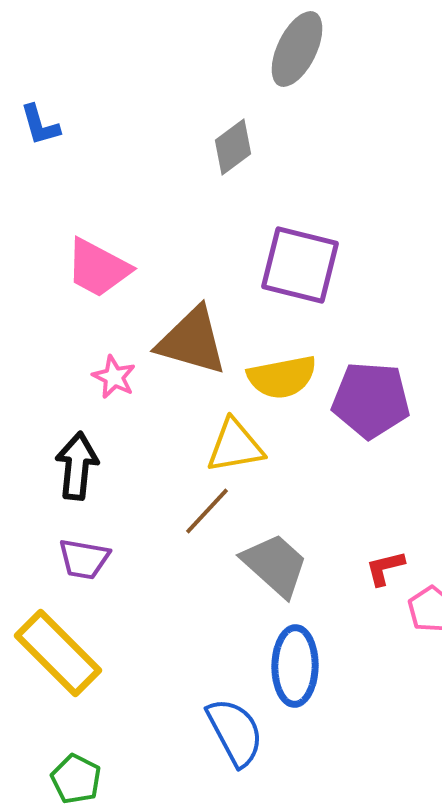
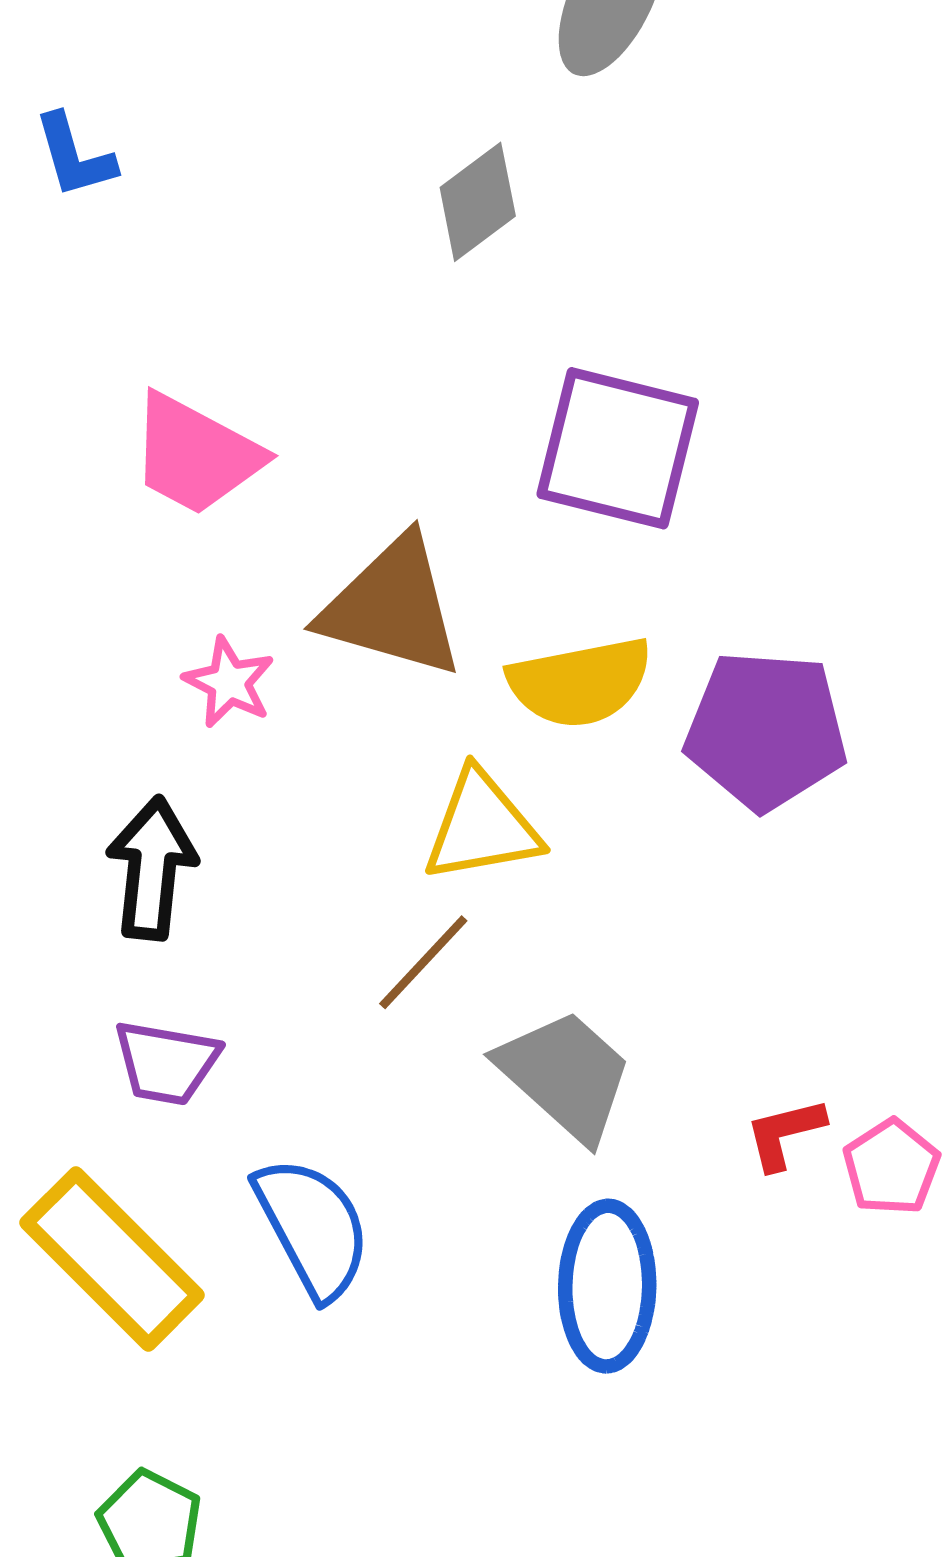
red L-shape: (385, 568) -> (785, 1134), moved
blue semicircle: (235, 732) -> (313, 1228), moved

